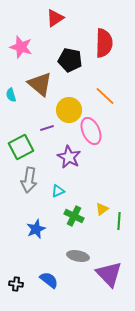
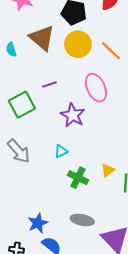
yellow circle: (69, 110) -> (78, 44), moved
gray arrow: (29, 180) -> (19, 151), moved, turned -50
blue star: (36, 229) -> (38, 223), moved

